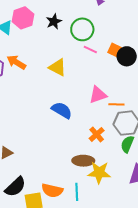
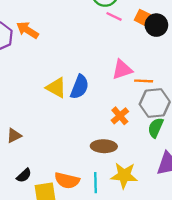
yellow triangle: (58, 67) -> (56, 88), moved
blue semicircle: (62, 110) -> (80, 87), turned 80
yellow star: (99, 172) -> (124, 175), moved
black semicircle: (15, 187) -> (24, 175), size x0.6

